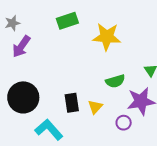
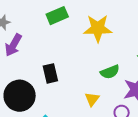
black rectangle: (72, 103) -> (50, 73), moved

